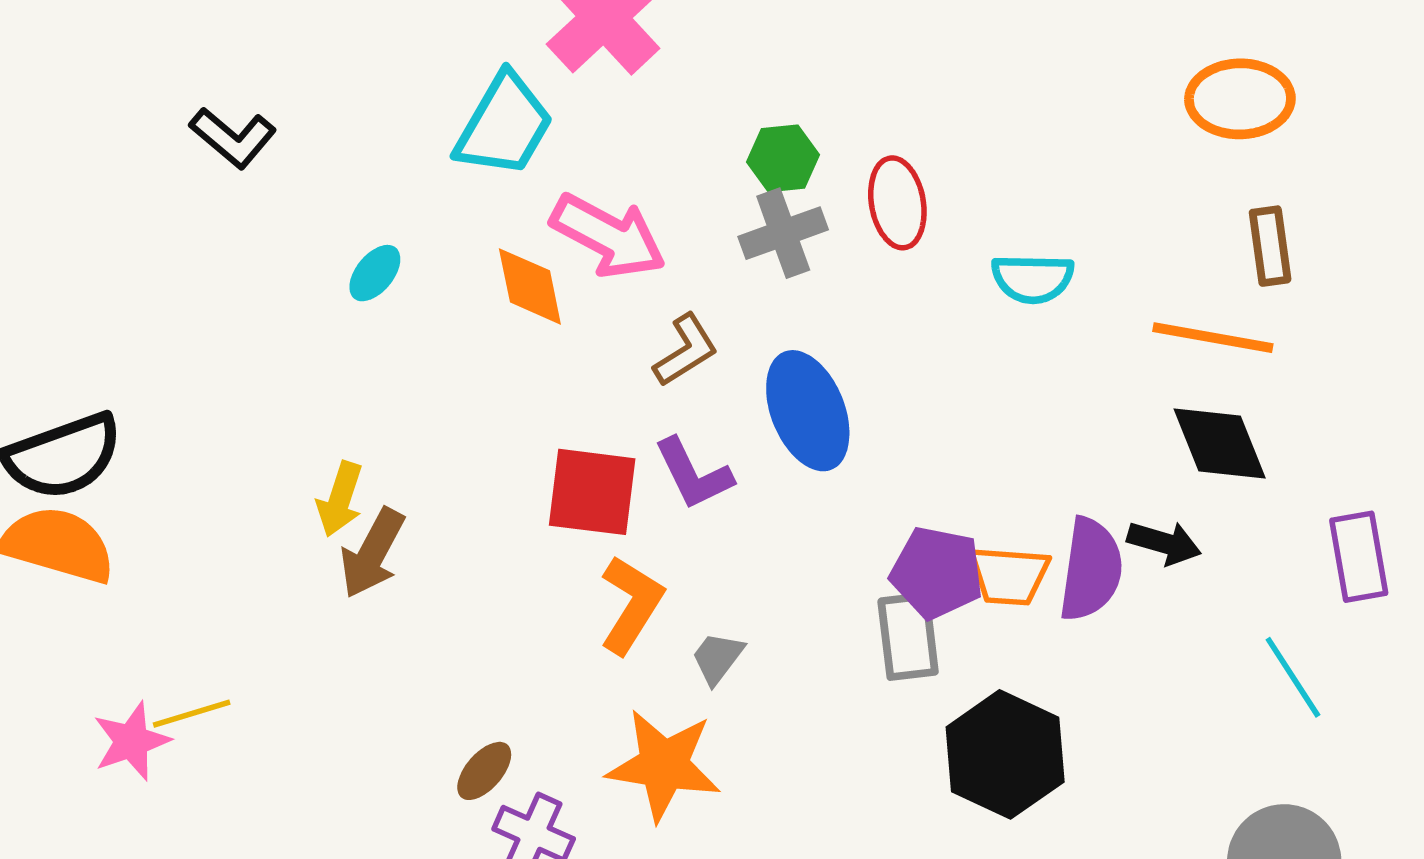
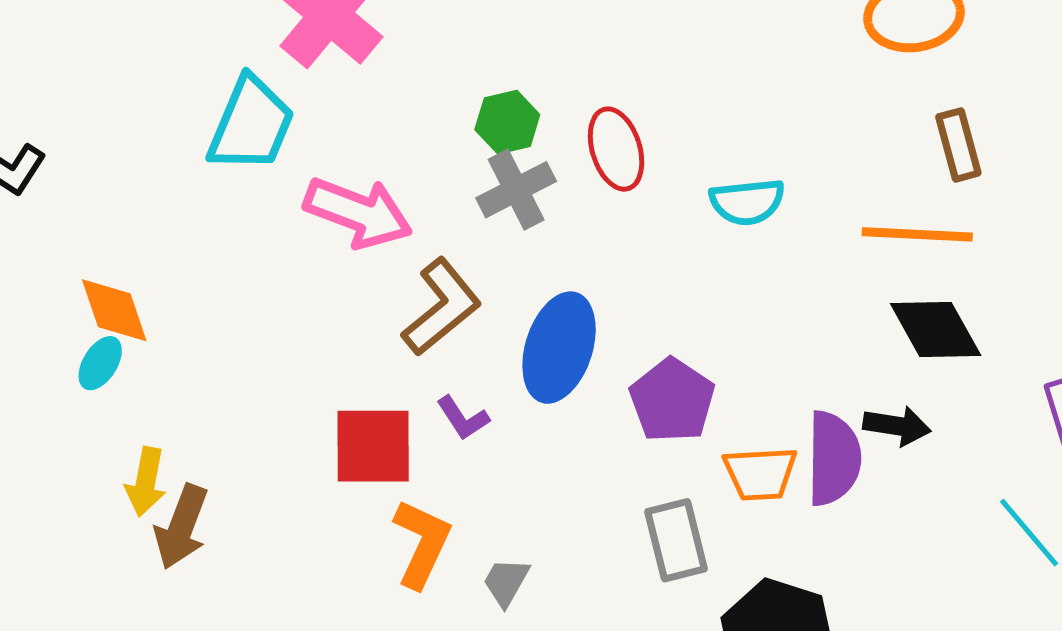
cyan ellipse: (375, 273) -> (100, 363), moved
orange diamond: (530, 286) -> (114, 310), moved
brown L-shape: (686, 350) -> (442, 307), size x1.4
blue ellipse: (808, 411) -> (559, 348), turned 47
purple L-shape: (693, 474) -> (463, 418), size x0.7
purple pentagon: (937, 573) -> (672, 400), moved, turned 30

